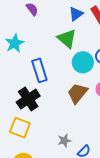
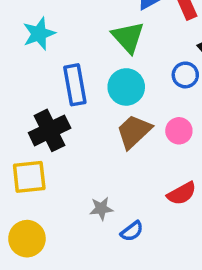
cyan circle: (83, 62) -> (126, 87), moved
yellow square: (20, 128) -> (29, 177), turned -35

